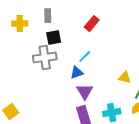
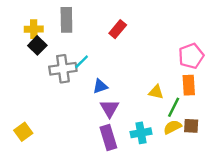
gray rectangle: (48, 16) -> (66, 20), size x1.5
black square: (54, 38) -> (37, 45), moved, turned -35
cyan line: (85, 57) -> (82, 62), moved

